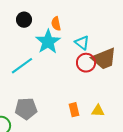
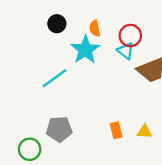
red circle: (86, 63) -> (130, 36), moved

